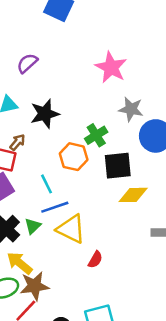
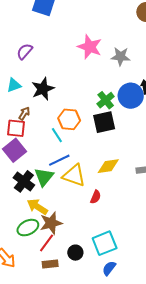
gray star: (131, 109) -> (121, 56), moved
green cross: (96, 135) -> (106, 100), moved
cyan line: (46, 184) -> (57, 135), moved
yellow diamond: (133, 195) -> (108, 166), moved
green triangle: (33, 226) -> (44, 177), size x1.5

